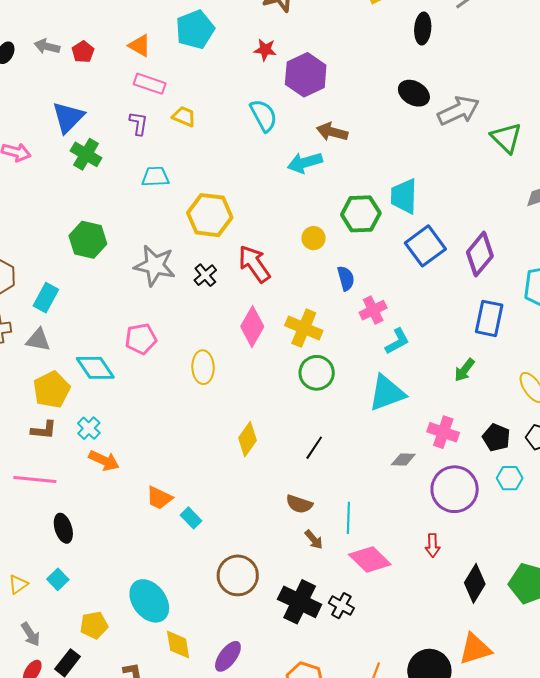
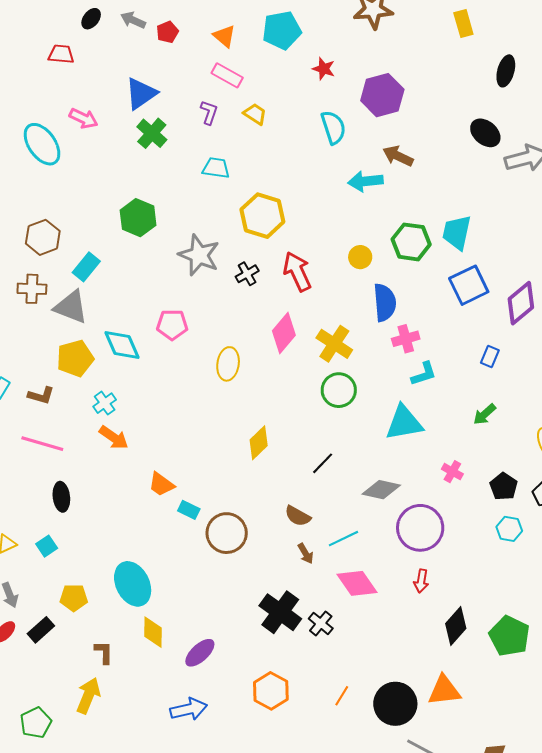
red star: (265, 50) -> (324, 69), moved
blue semicircle: (346, 278) -> (385, 303), size x1.5
blue rectangle: (489, 318) -> (490, 356), moved, size x0.6
gray triangle: (38, 340) -> (71, 307), size x1.4
brown L-shape: (44, 430) -> (41, 395), moved
pink cross: (443, 432) -> (452, 472), size x0.7
gray diamond: (403, 459) -> (381, 490), moved, size x1.5
purple circle: (455, 489) -> (420, 528), moved
cyan rectangle: (191, 518) -> (189, 510), turned -30
cyan line: (348, 518) -> (343, 539), turned 52
brown circle: (238, 575) -> (227, 533), moved

